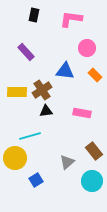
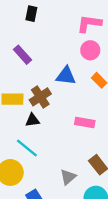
pink L-shape: (71, 19) -> (89, 24), moved
black triangle: (46, 111) -> (32, 120), moved
cyan line: (30, 136) -> (27, 148), turned 55

